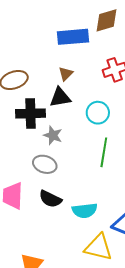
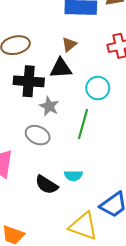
green line: (104, 152) -> (83, 124), moved
black semicircle: (50, 199) -> (47, 185), moved
cyan semicircle: (85, 211) -> (73, 176), moved, size x0.7

